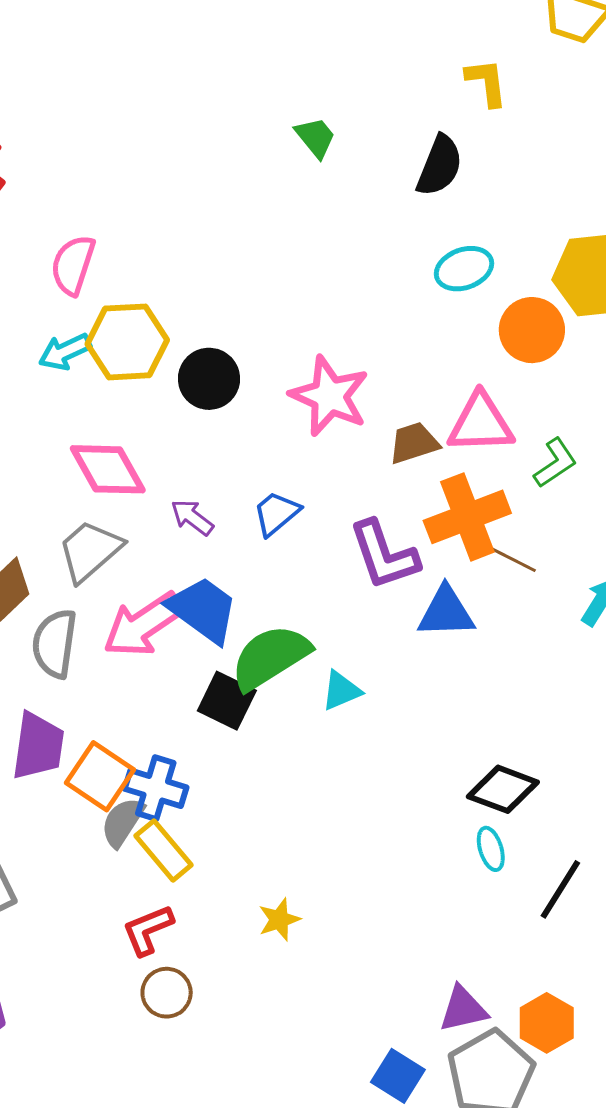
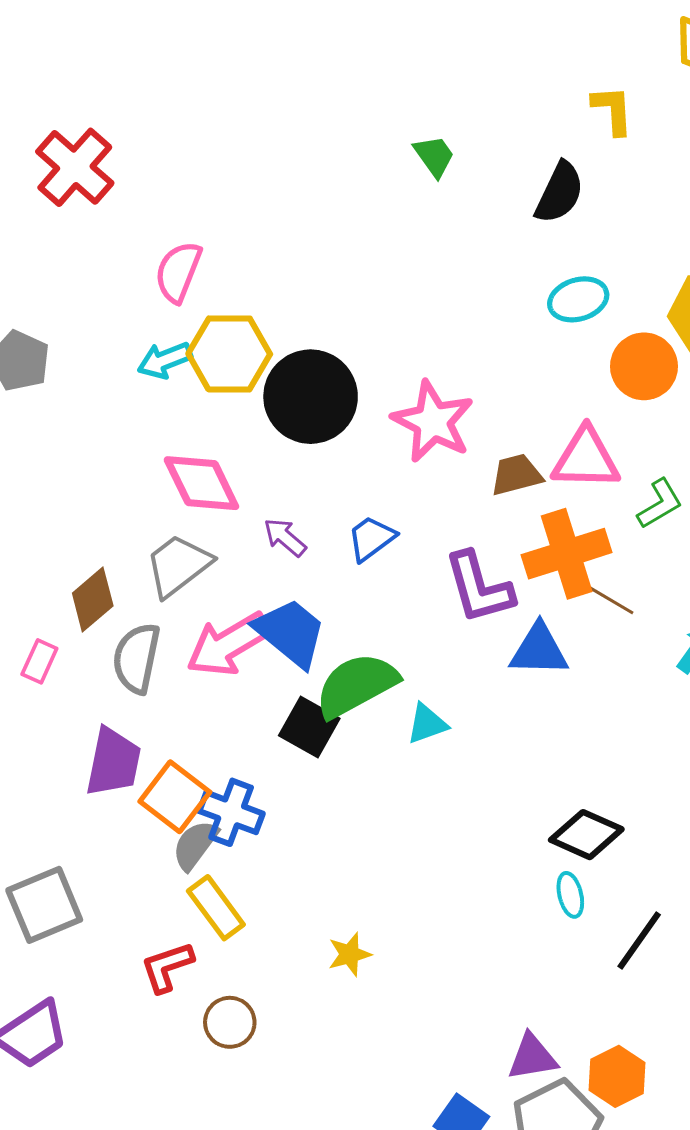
black circle: (209, 379) -> (311, 397), size x1.5
yellow rectangle: (164, 850) -> (216, 908), moved
red L-shape: (148, 930) -> (167, 967), moved

